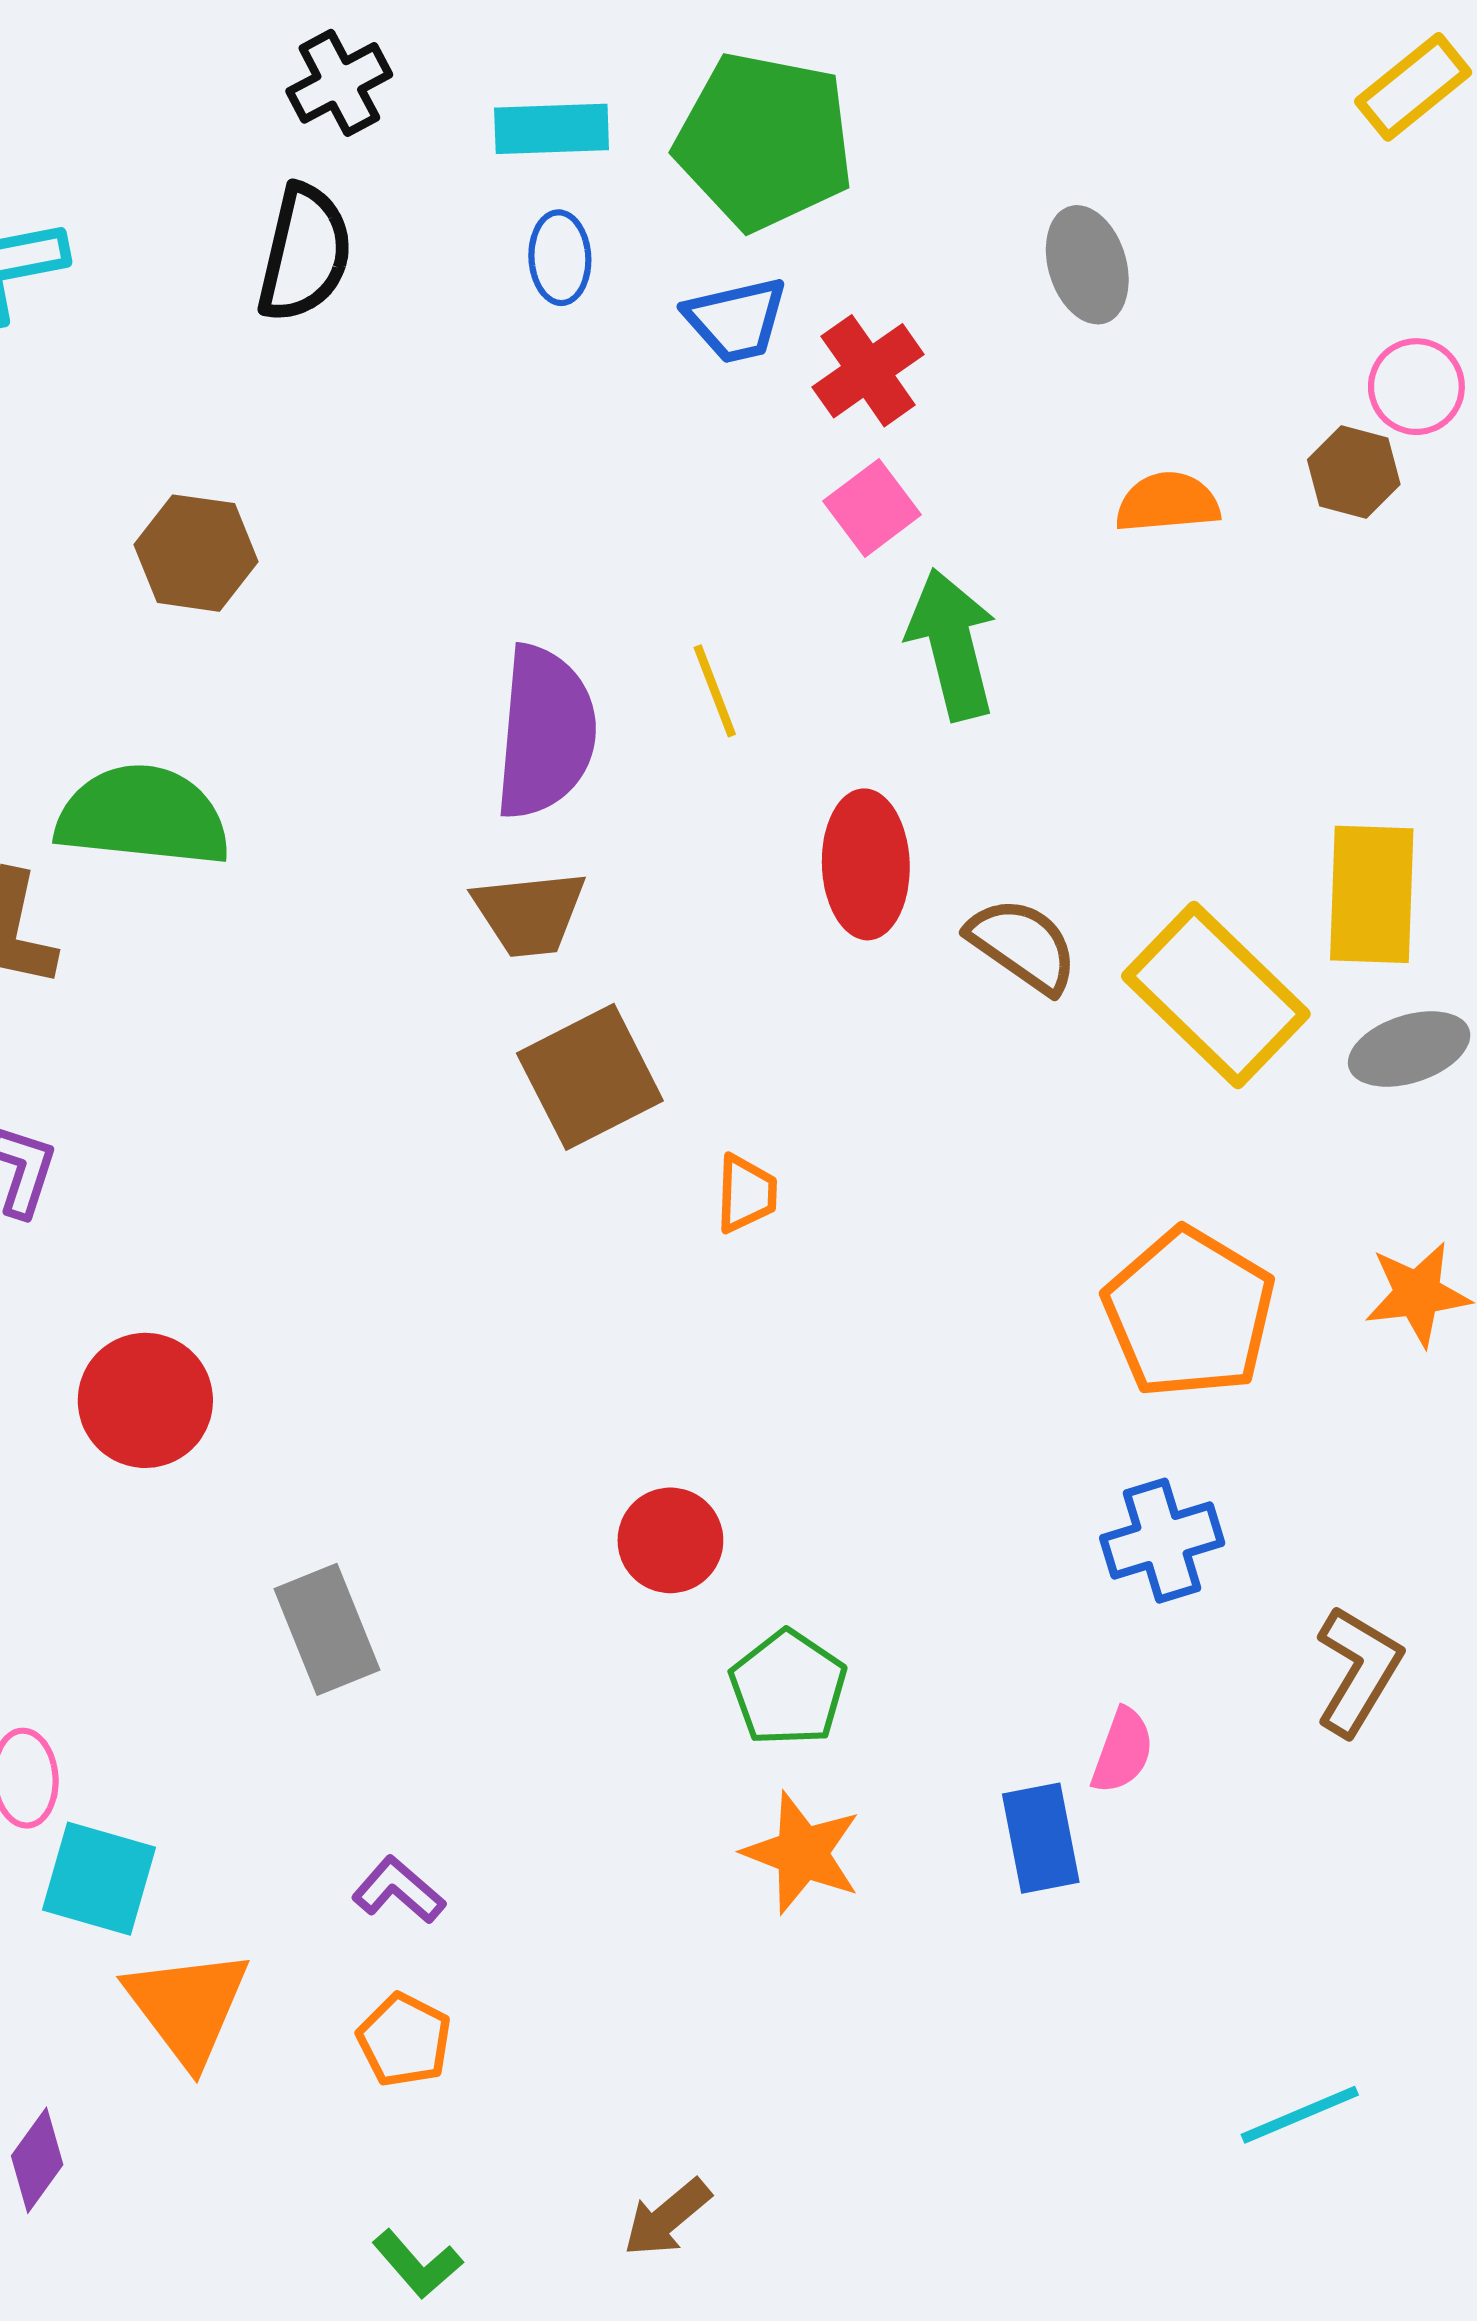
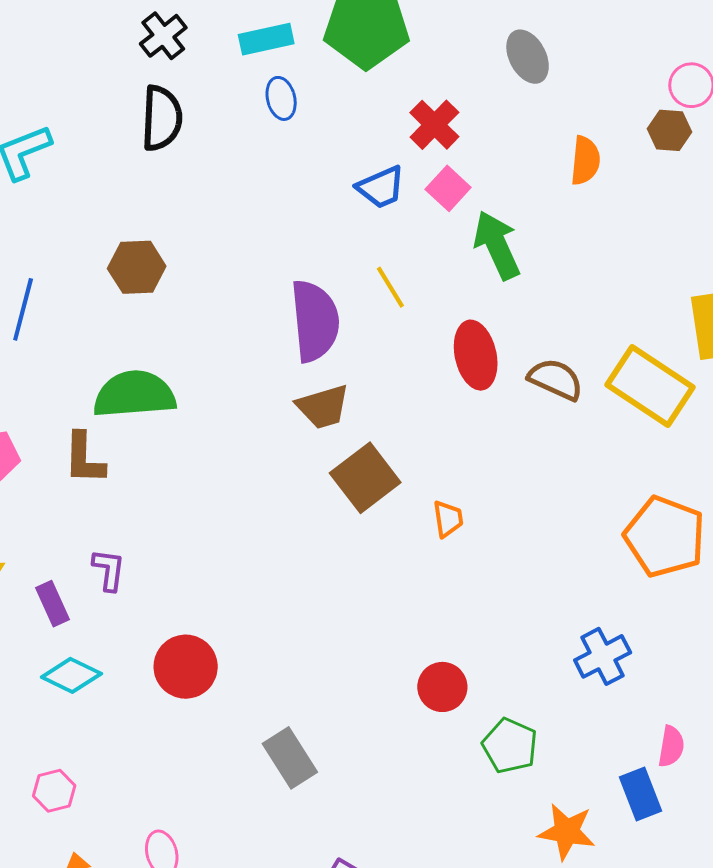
blue trapezoid: (736, 320) -> (381, 187), moved
orange semicircle: (1168, 503) -> (585, 161), turned 111
blue cross: (1162, 1541) -> (603, 656), moved
orange star: (802, 1853) -> (567, 832), moved

